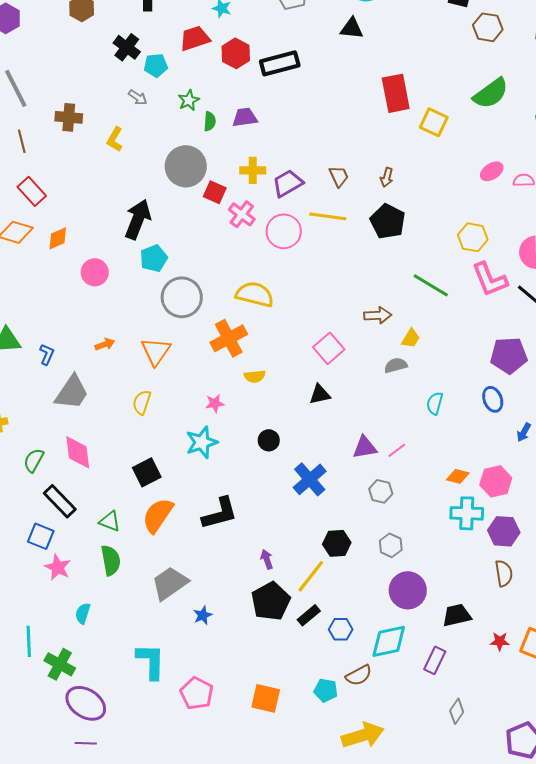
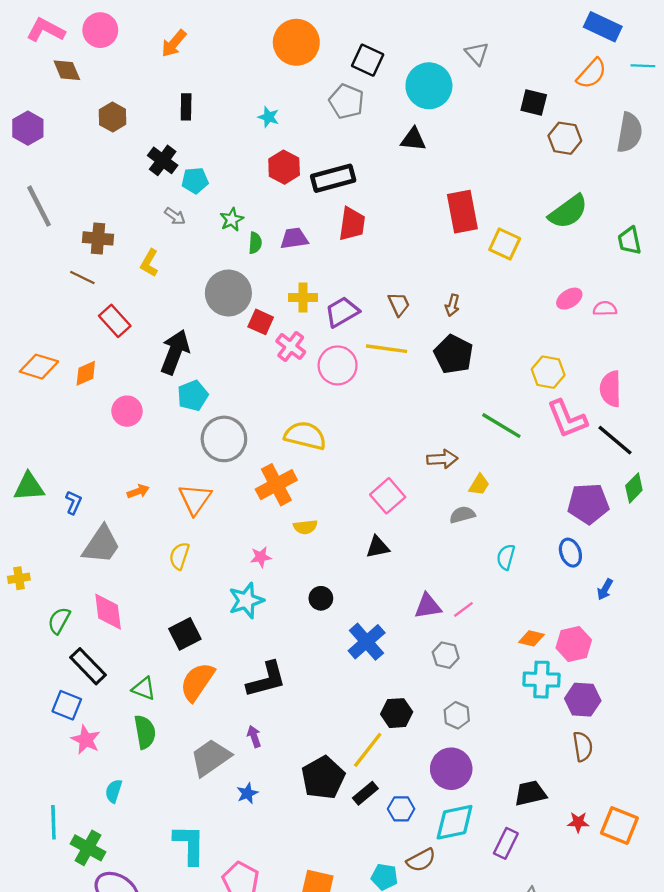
red trapezoid: (195, 38) -> (352, 224), moved, turned 116
brown line: (22, 141) -> (82, 277), moved, turned -50
red rectangle: (32, 191) -> (115, 321), moved
purple arrow: (267, 559) -> (254, 736), moved
purple circle: (408, 590) -> (451, 769), moved

